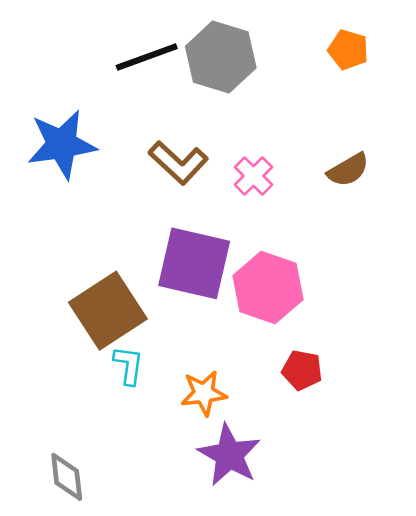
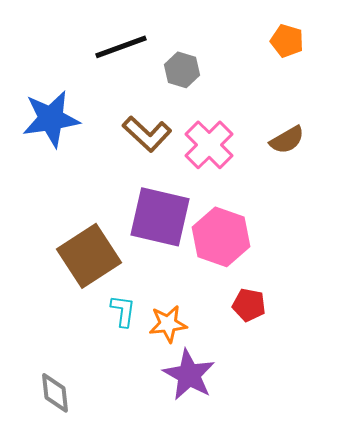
gray hexagon: (221, 57) -> (182, 70), moved, size x0.6
pink cross: (254, 176) -> (209, 145), size x1.5
cyan L-shape: (129, 365) -> (123, 311), moved

